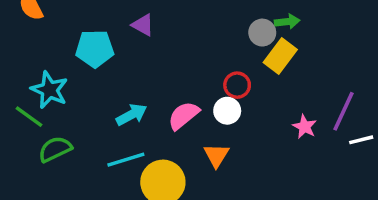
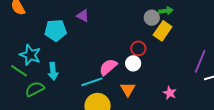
cyan arrow: (131, 115) -> (53, 71), moved, turned 114
pink star: (305, 127) -> (170, 93), moved
cyan line: (126, 160) -> (92, 82), moved

